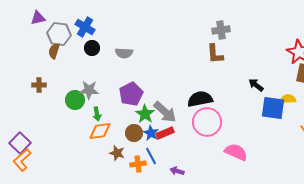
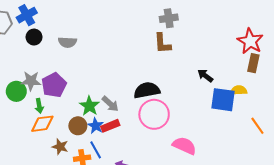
blue cross: (85, 27) -> (27, 15), turned 30
purple pentagon: (131, 94) -> (54, 85), moved
gray arrow: (165, 112) -> (110, 104), size x0.7

